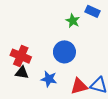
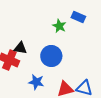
black triangle: (22, 73) -> (20, 48), moved

